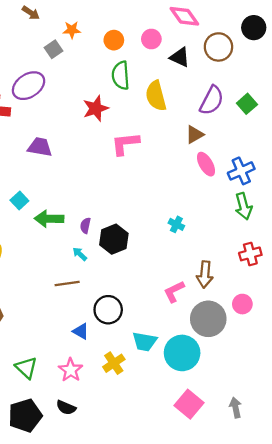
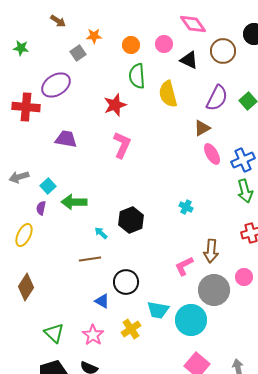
pink L-shape: (125, 144) -> (122, 145), moved, turned 120
purple semicircle: (85, 226) -> (41, 208), moved

